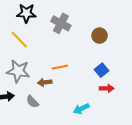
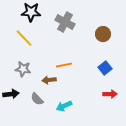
gray star: (18, 71) -> (23, 69), size x0.7
red arrow: (107, 88) -> (110, 94), moved
cyan arrow: (81, 109) -> (64, 106), moved

